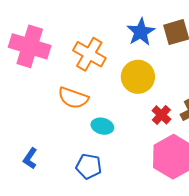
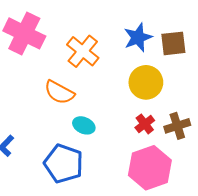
yellow circle: (138, 77) -> (146, 82), moved
blue pentagon: (89, 166) -> (64, 163), size x1.5

